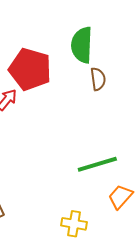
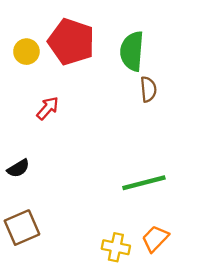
red pentagon: (30, 69) -> (71, 42), moved
orange trapezoid: (120, 197) -> (155, 239), moved

